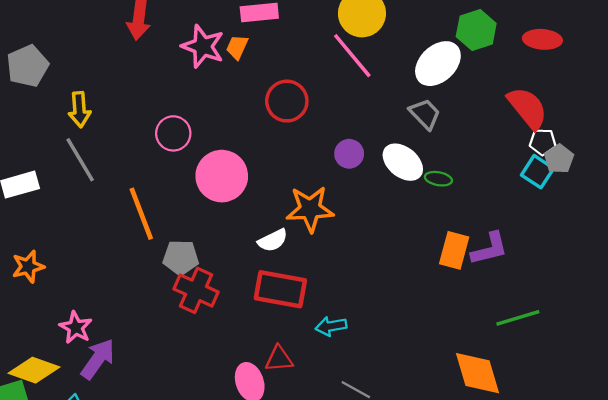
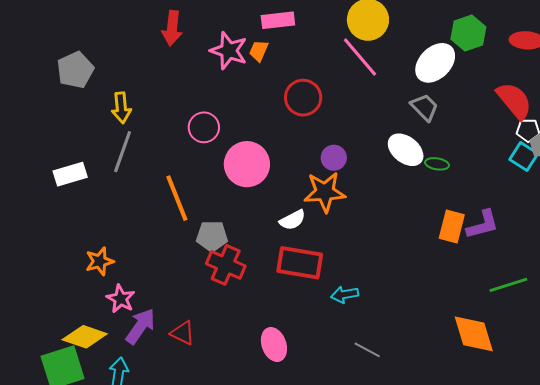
purple circle: (349, 154) -> (334, 158), moved
gray line: (80, 160) -> (123, 152), turned 51
orange star: (28, 267) -> (100, 261), moved
red triangle: (279, 359) -> (183, 333), moved, turned 32

